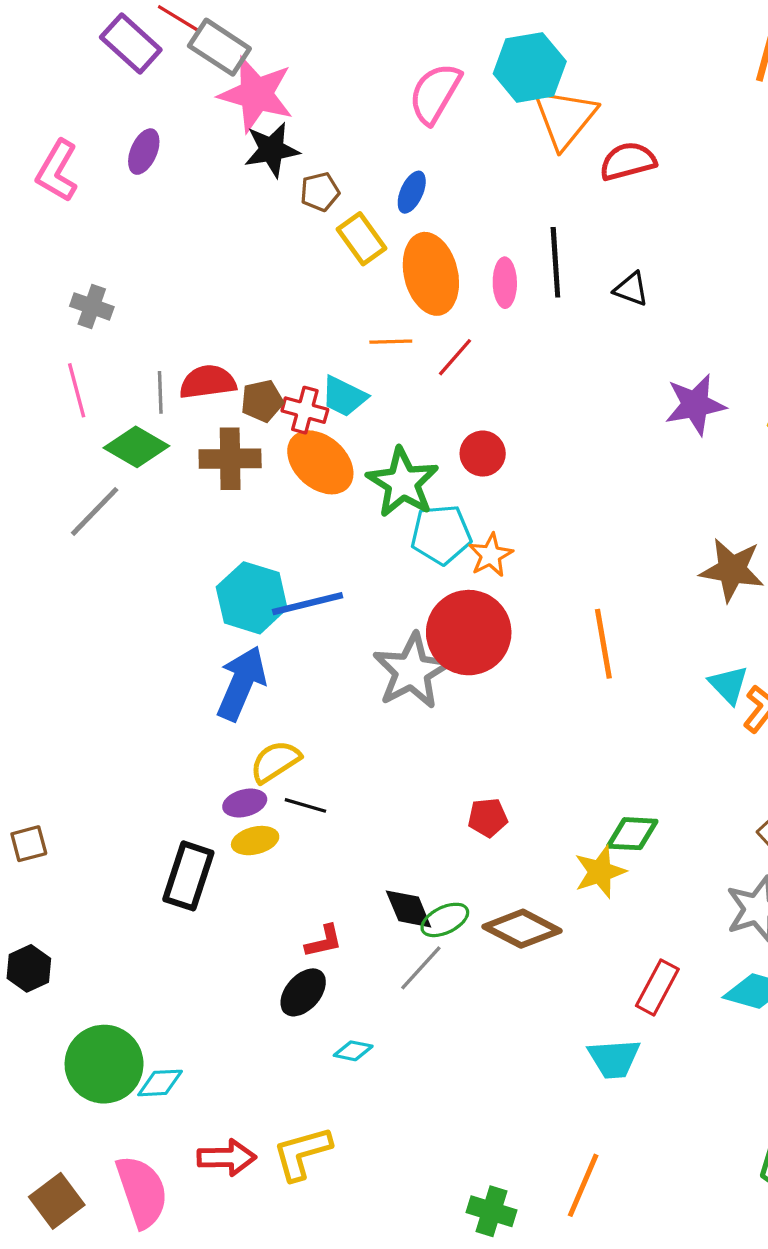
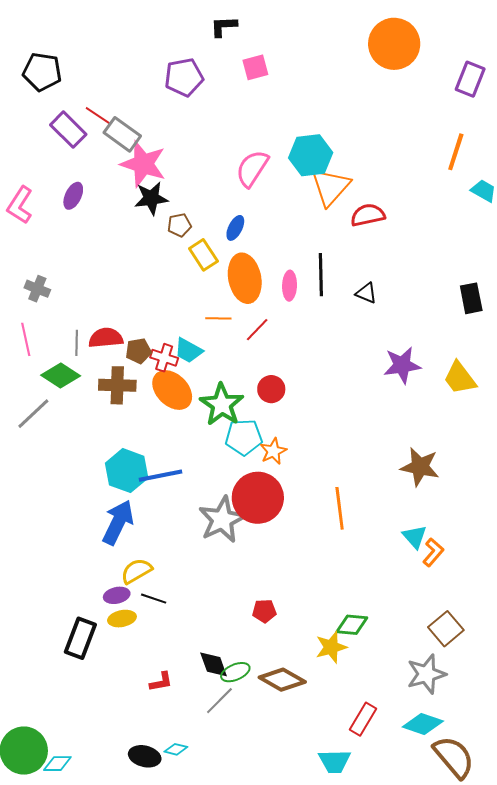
black ellipse: (303, 992) -> (145, 756), moved, turned 60

